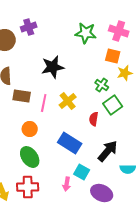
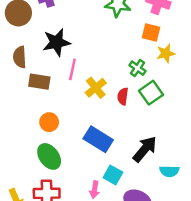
black star: (53, 67) -> (56, 42), moved
pink line: (44, 103) -> (72, 69), moved
red semicircle: (94, 119) -> (123, 96), moved

